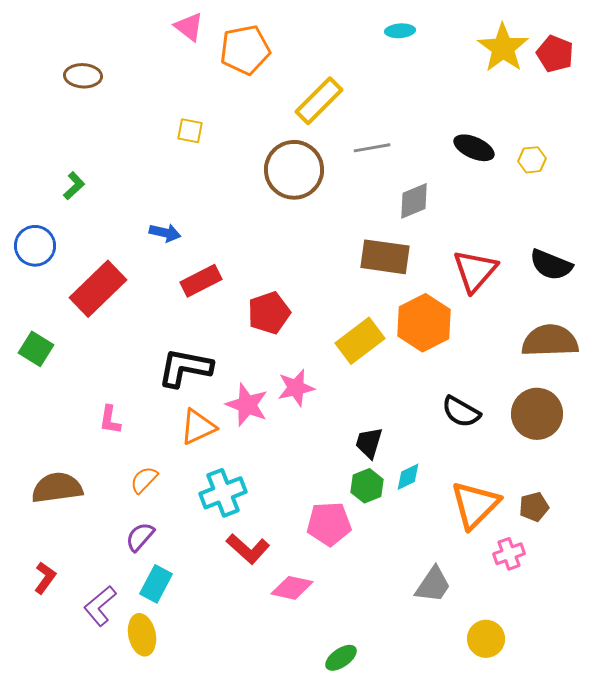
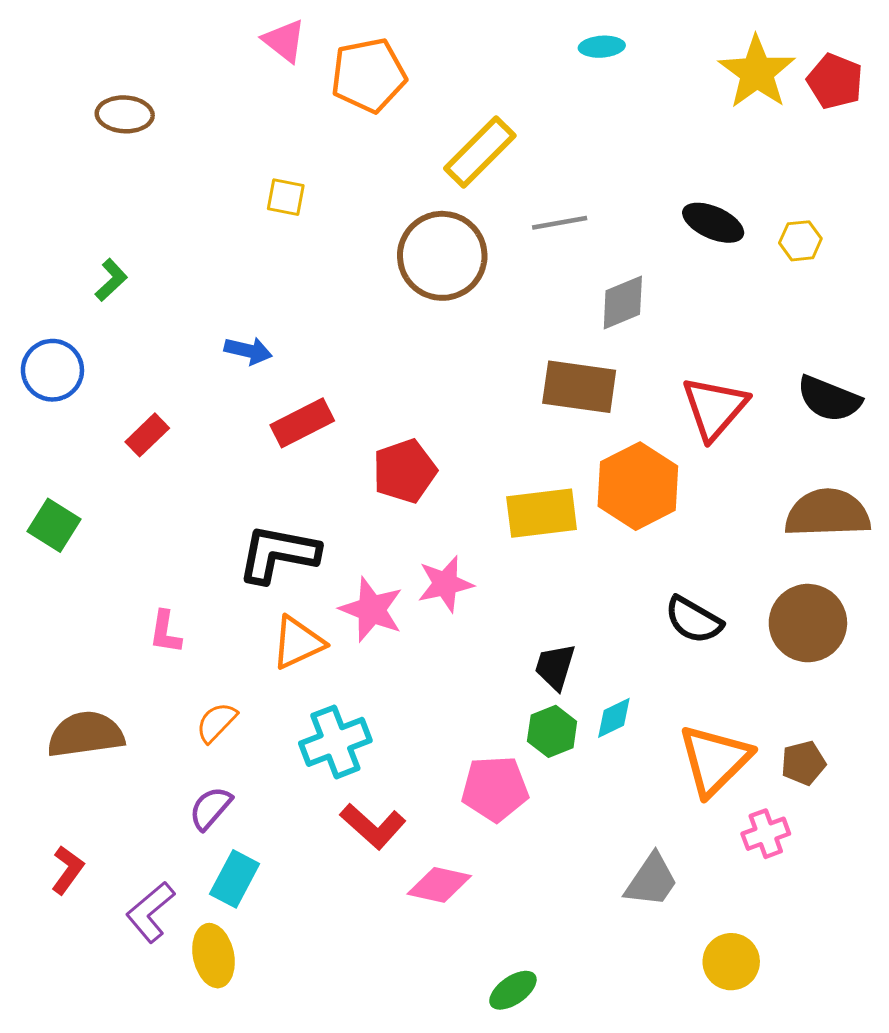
red rectangle: (98, 289) -> (147, 435), size x0.5
yellow rectangle: (360, 341) -> (542, 513), turned 30

